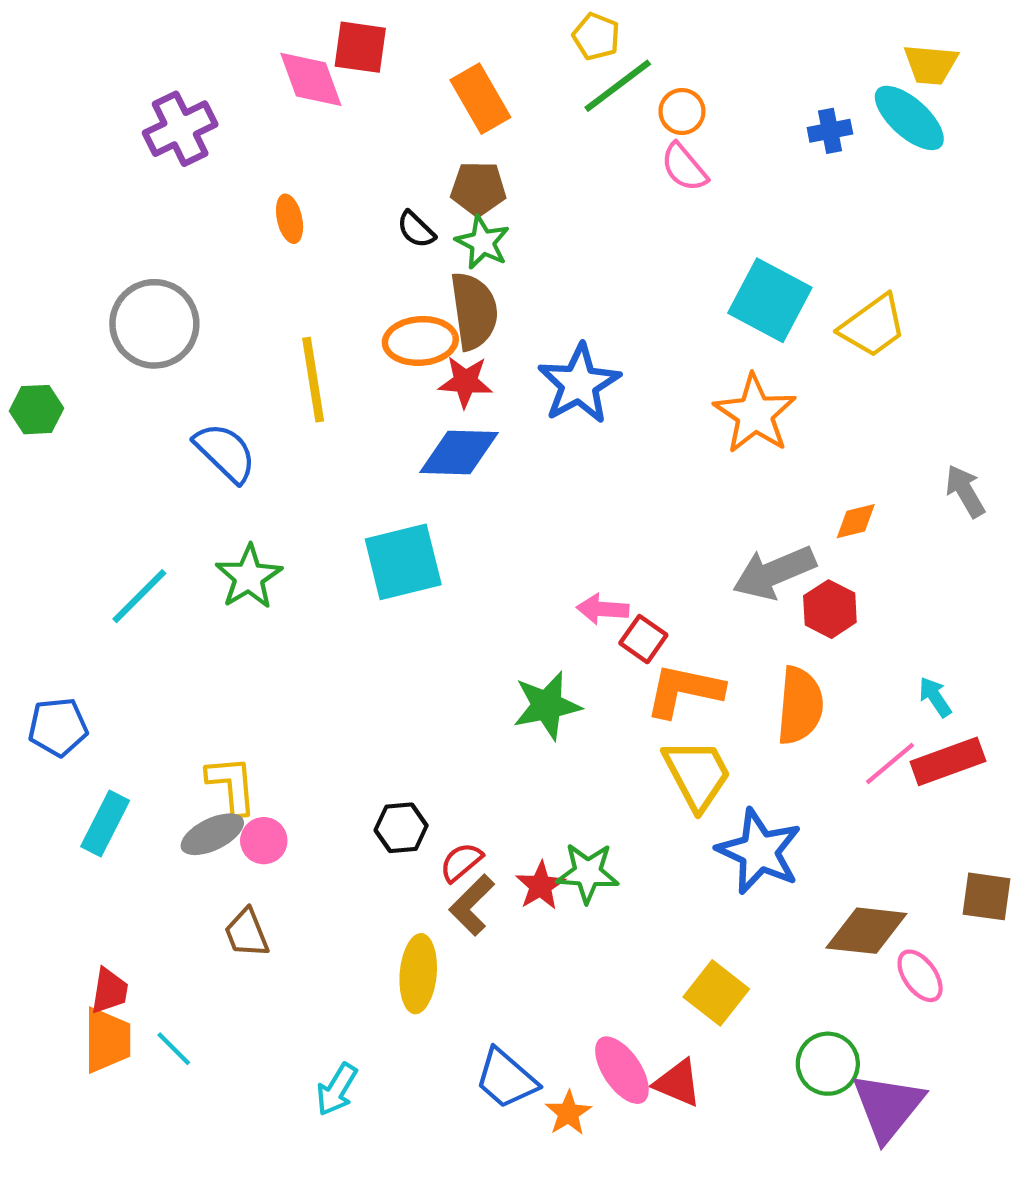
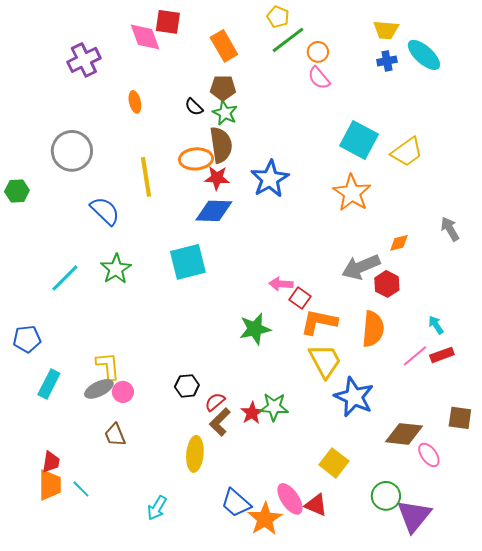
yellow trapezoid: (931, 64) -> (386, 30), moved
red rectangle: (948, 761) -> (442, 355), size x0.7
orange star: (568, 1113) -> (265, 519), size x1.6

